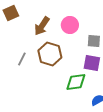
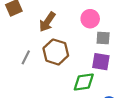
pink circle: (70, 25) -> (90, 19), moved

